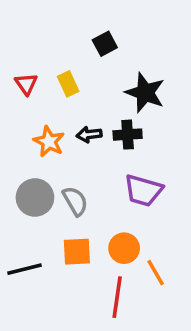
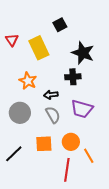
red triangle: (26, 84) -> (12, 40), moved
yellow rectangle: (68, 84) -> (39, 48), size x1.6
black arrow: (89, 135) -> (51, 95), moved
gray semicircle: (75, 201) -> (53, 115), moved
black line: (24, 269) -> (14, 154), turned -30

